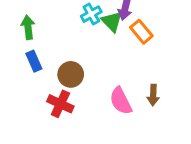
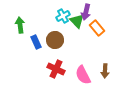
blue rectangle: (34, 61) -> (36, 42), moved
brown circle: (71, 74) -> (55, 40), moved
red cross: (60, 104) -> (56, 69), moved

